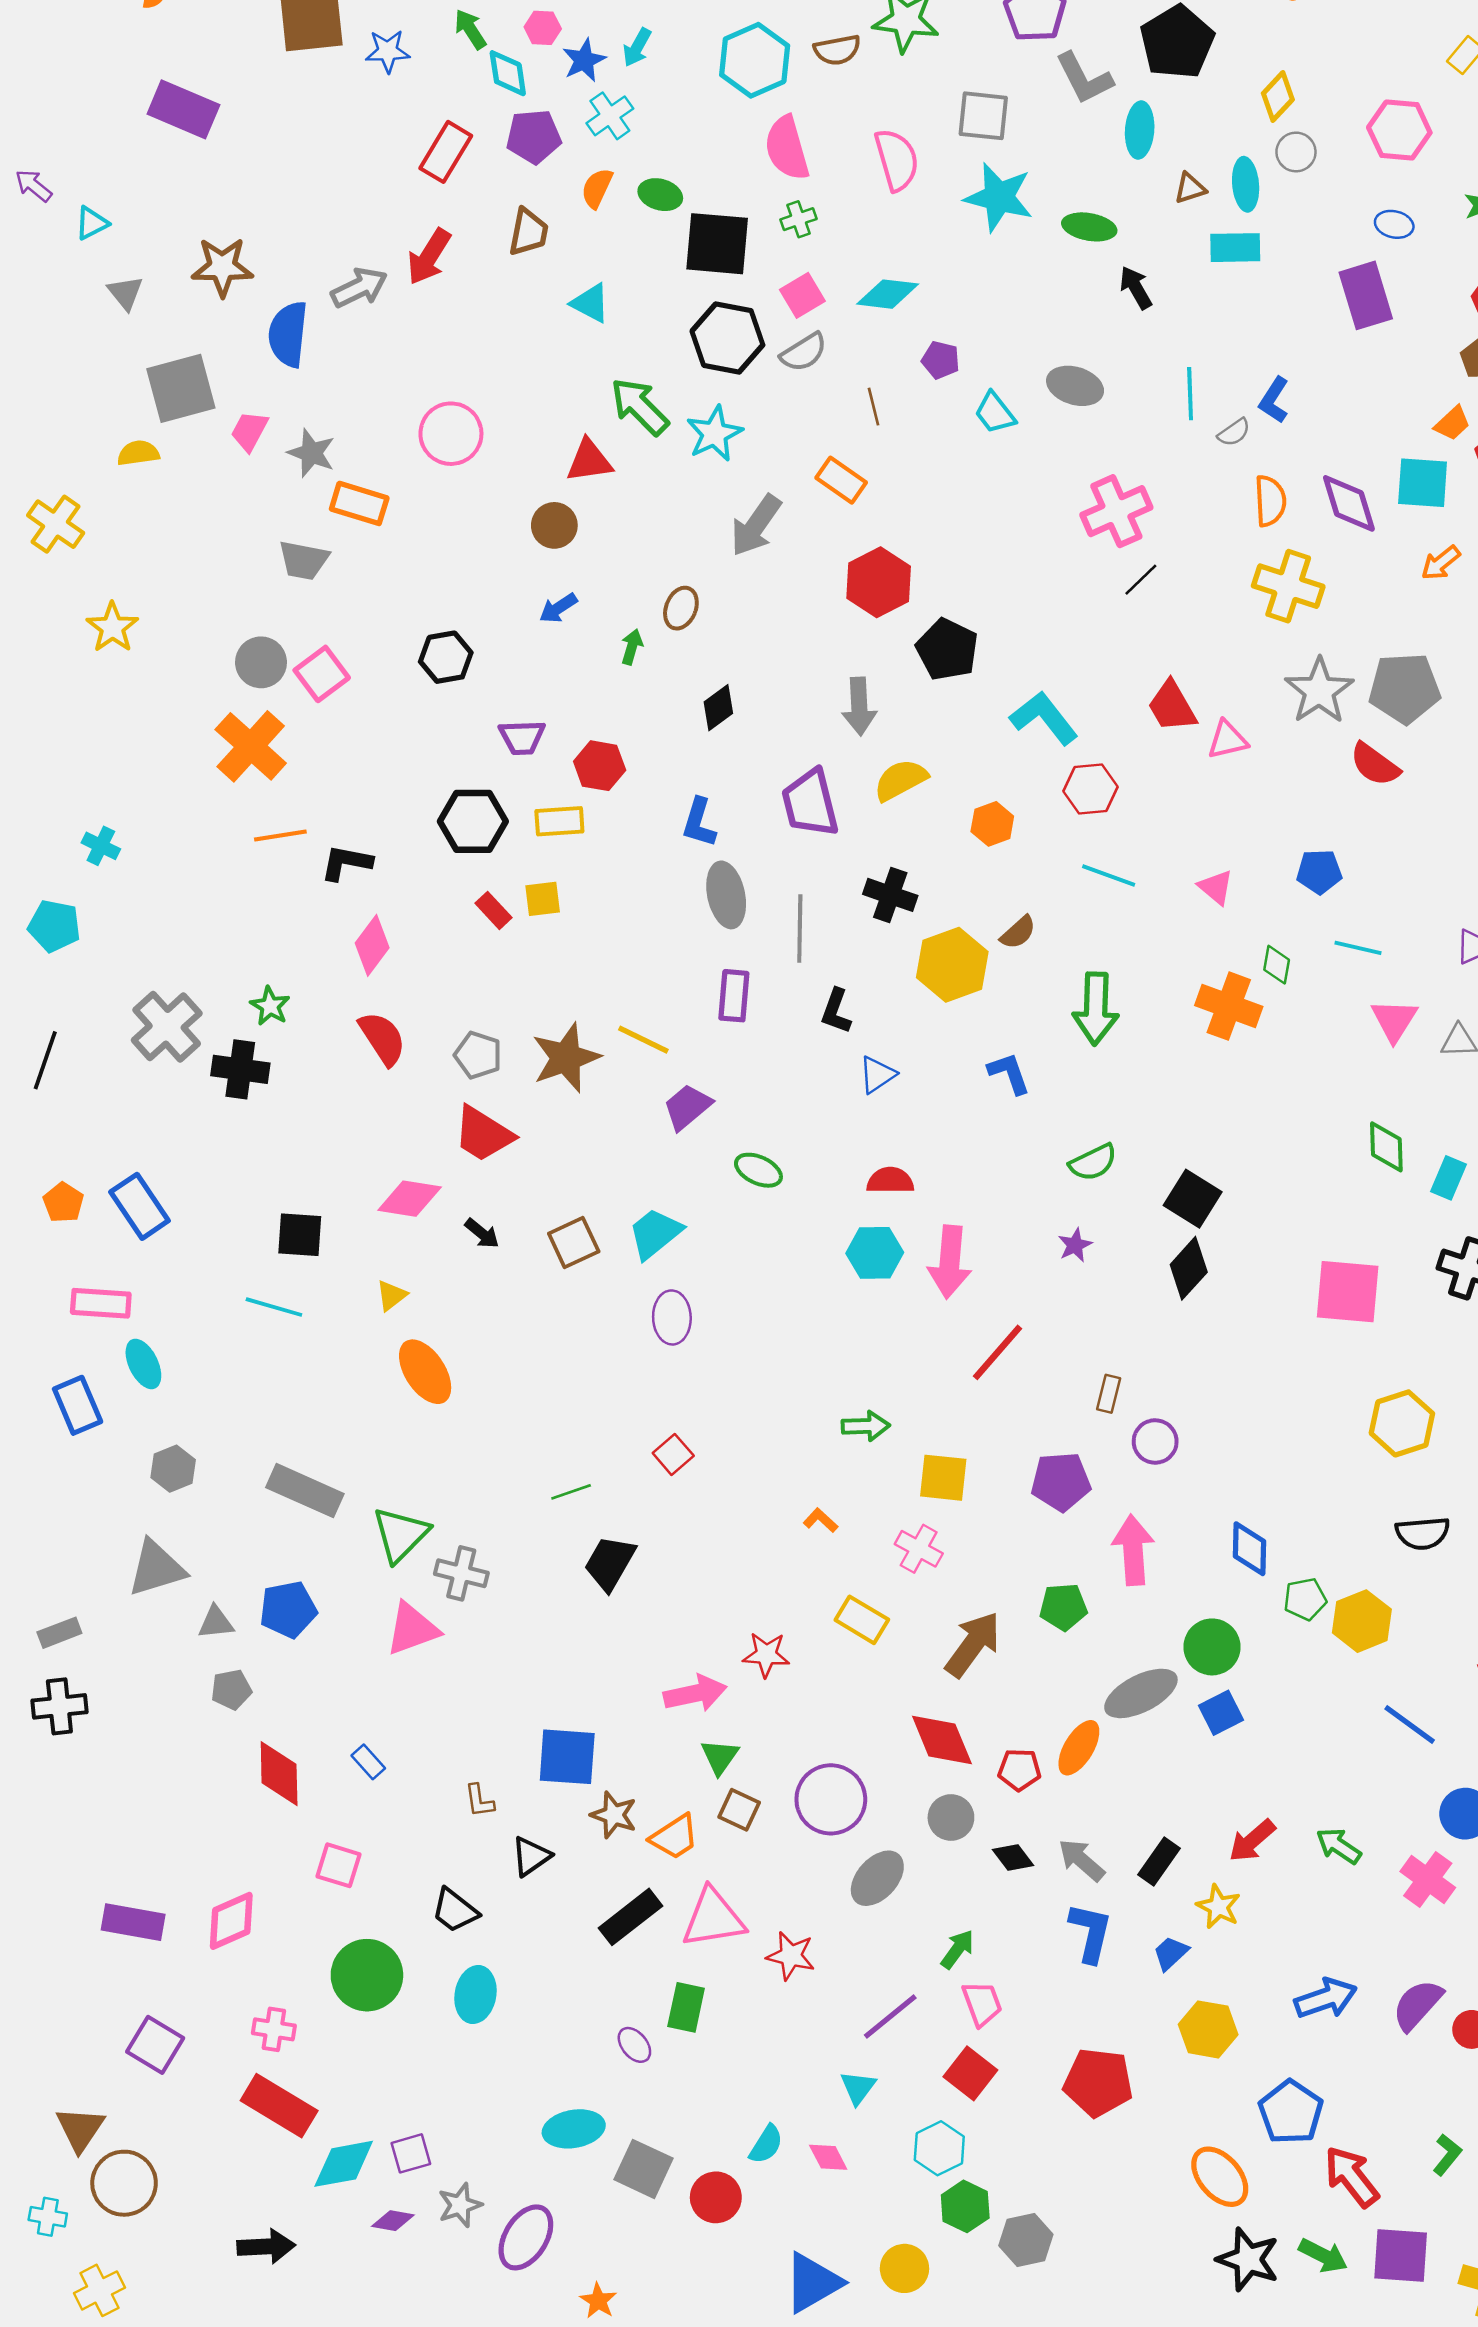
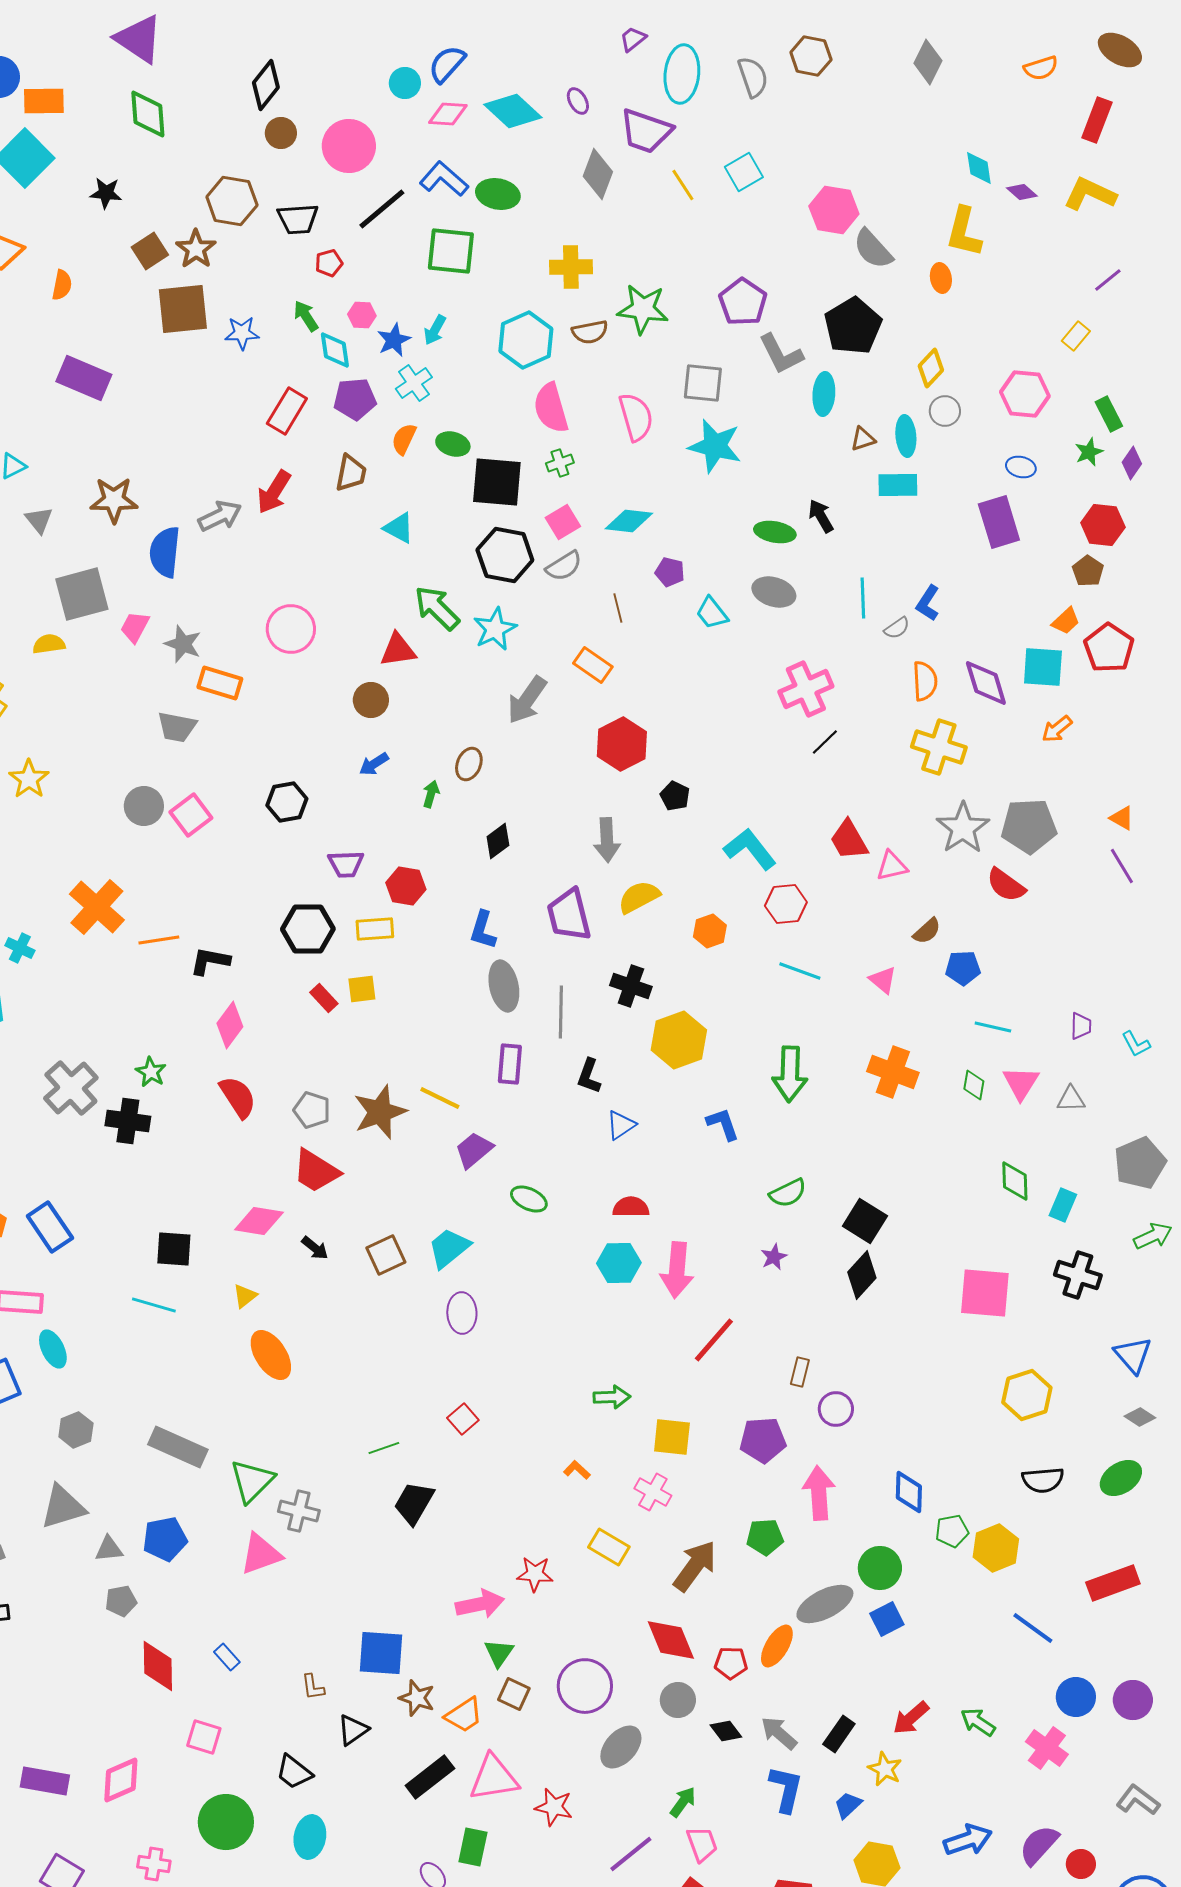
green ellipse: (1089, 227) -> (775, 532), moved
black pentagon: (947, 649) -> (675, 796), size x0.6
orange cross: (251, 746) -> (97, 907), moved
brown semicircle: (1018, 932) -> (927, 931), moved
green diamond: (1277, 965) -> (974, 1085), moved

